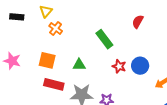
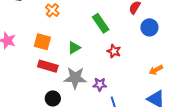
green triangle: (79, 65) -> (74, 48), turned -32
blue circle: (140, 66) -> (149, 27), moved

